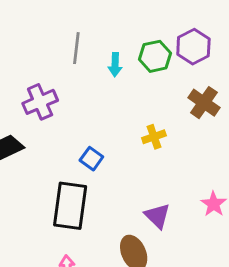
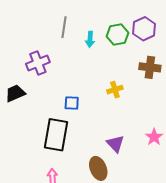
brown cross: (204, 103) -> (150, 67), turned -30
blue square: (91, 159) -> (72, 103), turned -35

